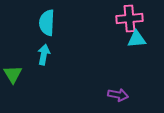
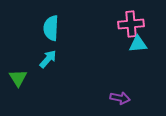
cyan arrow: (44, 55) -> (48, 59), turned 30

